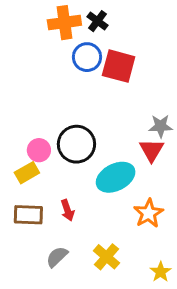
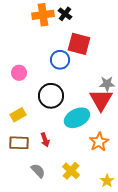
blue circle: (87, 57) -> (60, 60), moved
pink circle: (39, 150) -> (19, 73), moved
red triangle: (152, 150) -> (101, 100), size x1.4
gray semicircle: (57, 257) -> (38, 171), turned 91

